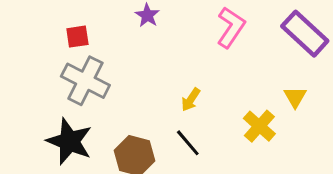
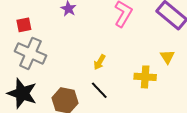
yellow cross: (259, 126) -> (145, 77), turned -35

